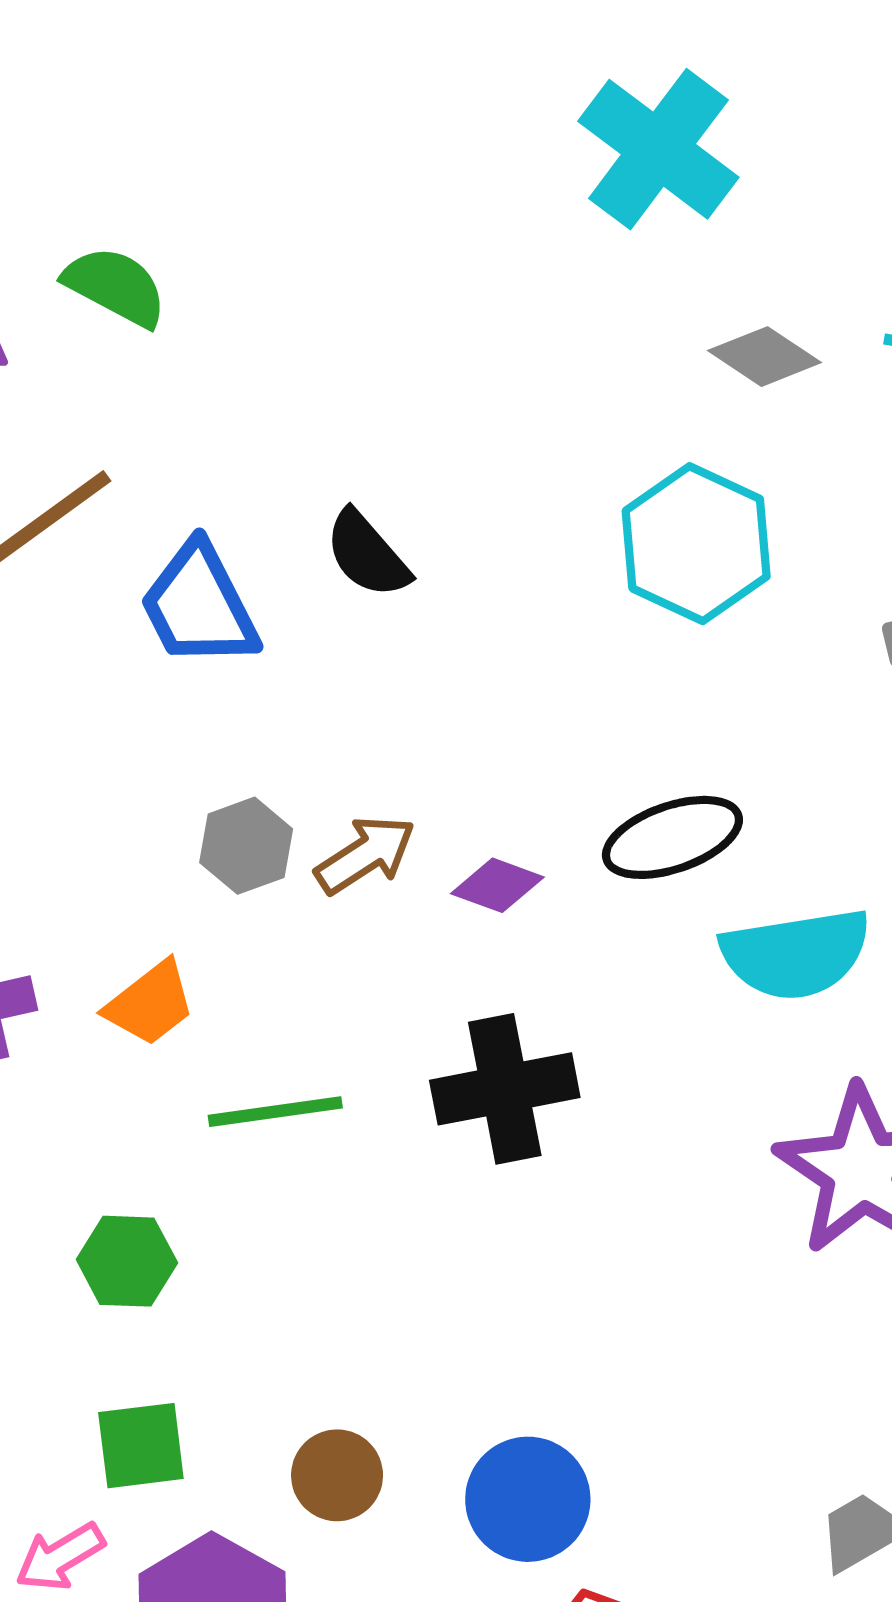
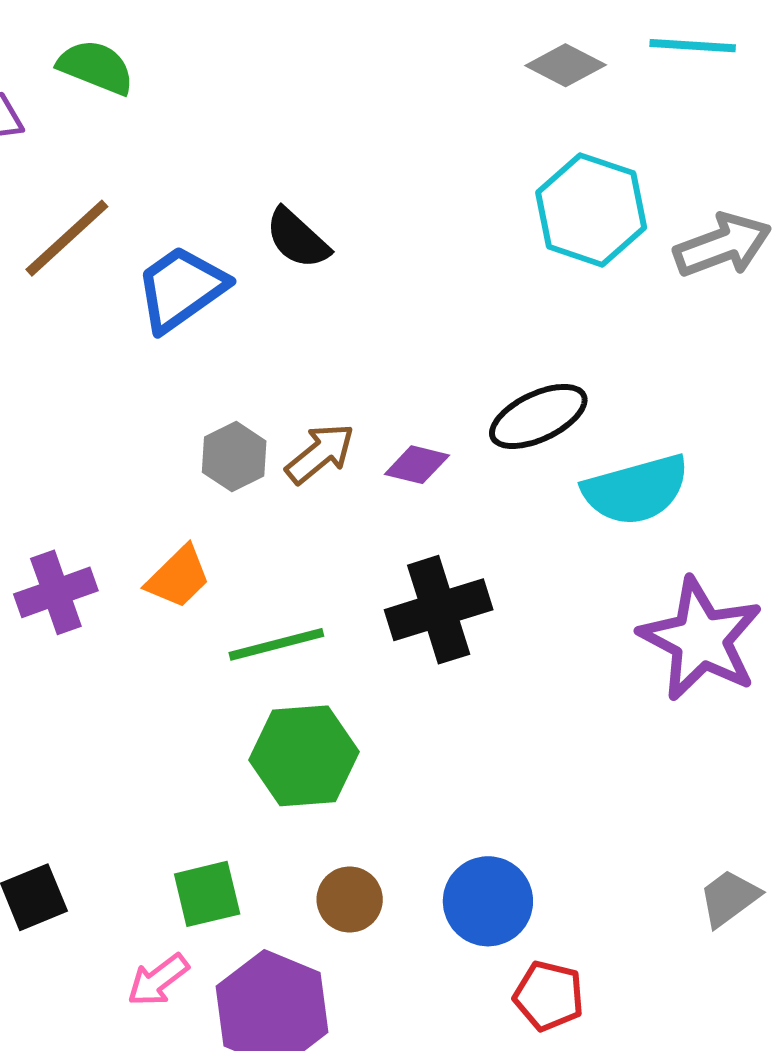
cyan hexagon: (696, 544) -> (591, 210), moved
blue trapezoid: (199, 605) -> (181, 288), turned 88
green hexagon: (127, 1261) -> (304, 756), moved, size x1.5

